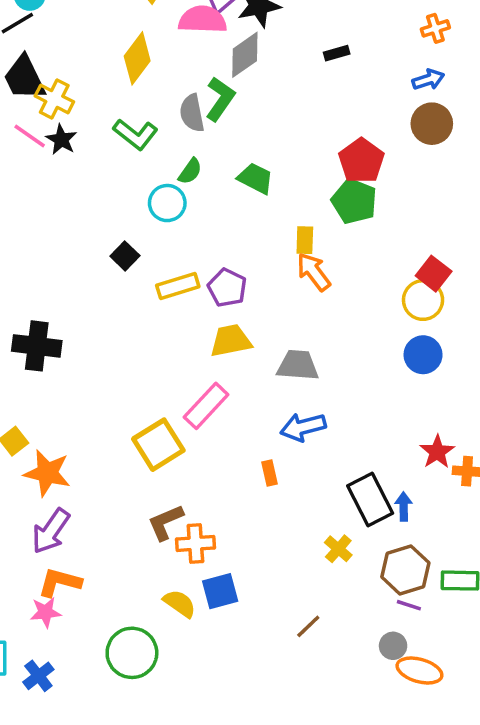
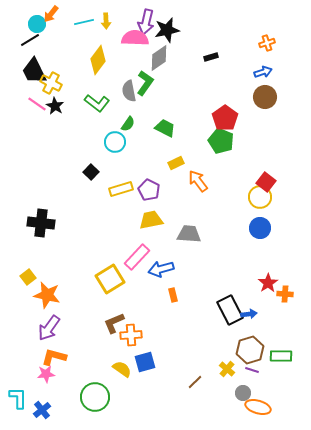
yellow rectangle: (305, 240) -> (176, 163), moved, turned 63
blue arrow: (303, 427) -> (161, 269), moved
blue arrow: (404, 506) -> (249, 314), turned 84
yellow cross: (338, 549) -> (227, 369), moved

